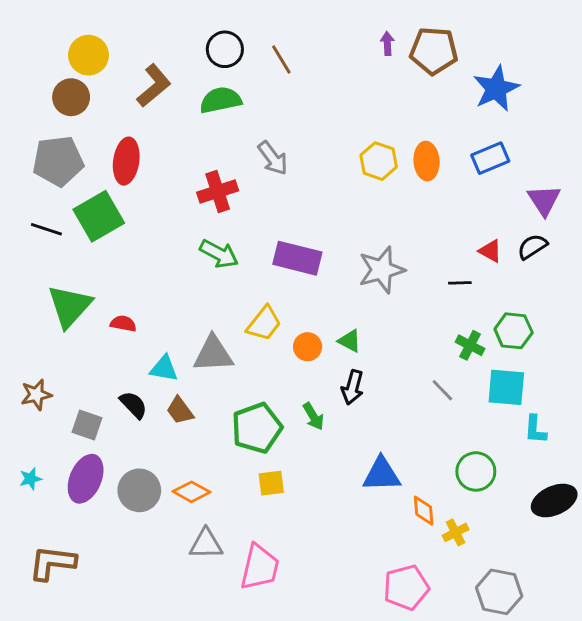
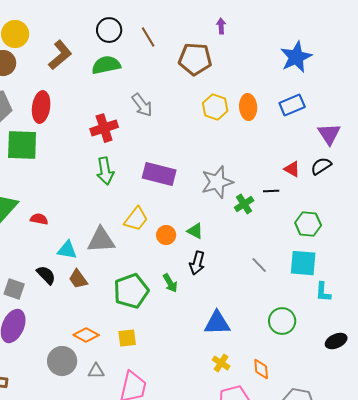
brown pentagon: (434, 51) -> (195, 59), moved
green square: (99, 216) -> (22, 145), turned 32
green arrow: (219, 254) -> (105, 171), turned 52
green cross: (470, 345) -> (244, 204), moved, turned 30
yellow square: (271, 483) -> (127, 338), moved
gray circle: (139, 490) -> (62, 361), moved
black ellipse: (554, 500) -> (336, 341), size x0.7
orange diamond: (424, 511) -> (261, 369), moved
yellow cross: (456, 532) -> (221, 363), moved, turned -30
gray triangle: (206, 544) -> (96, 371), size x0.7

